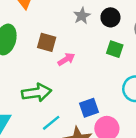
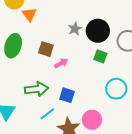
black circle: (110, 17) -> (98, 31), size x1.5
blue square: (89, 108) -> (67, 95), moved, turned 35

